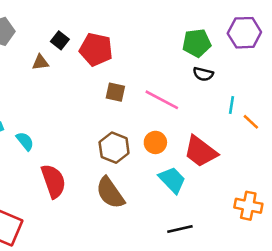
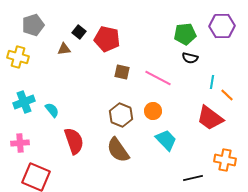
red trapezoid: (201, 151) -> (210, 118), moved
black line: (180, 229) -> (193, 178), moved

